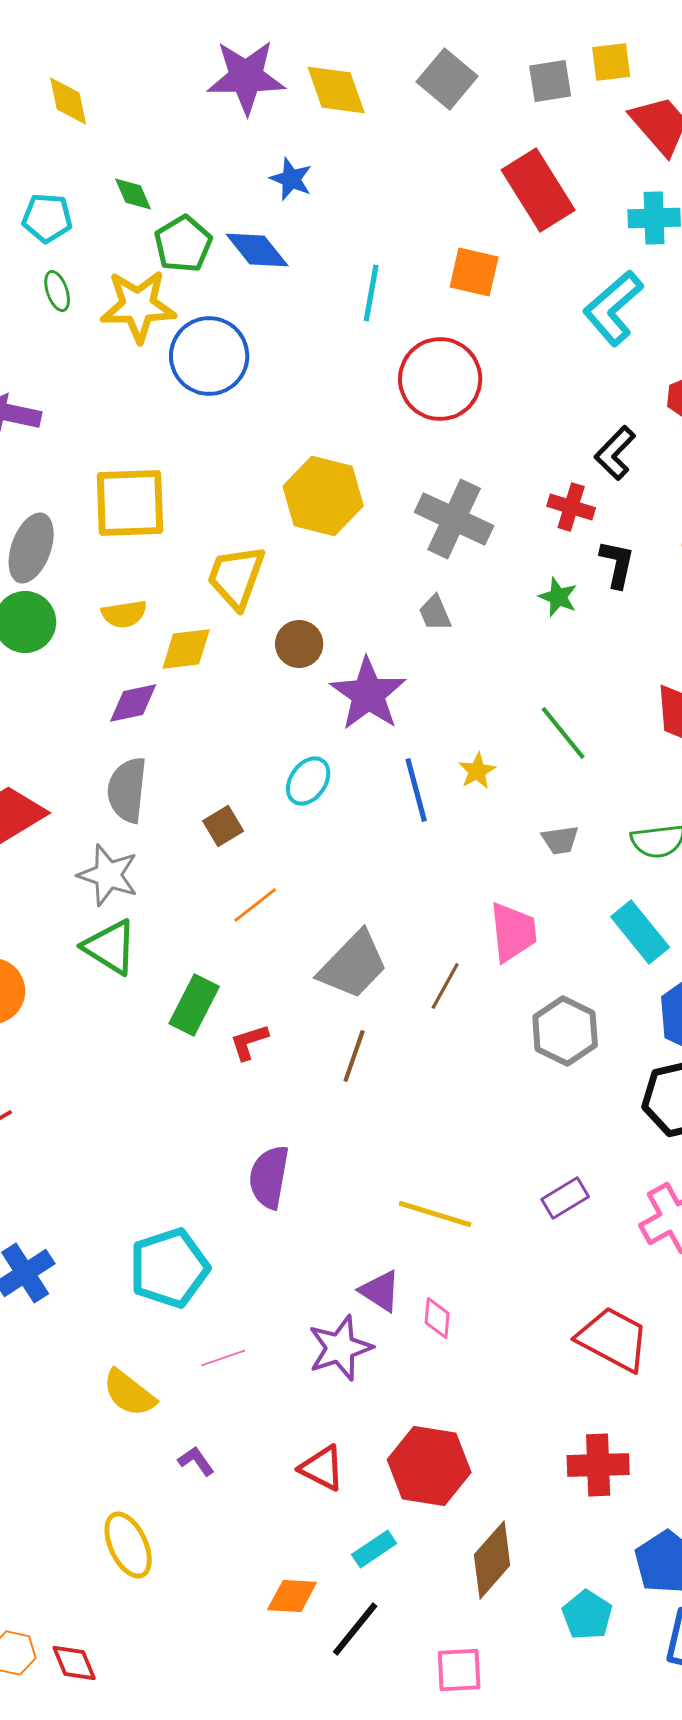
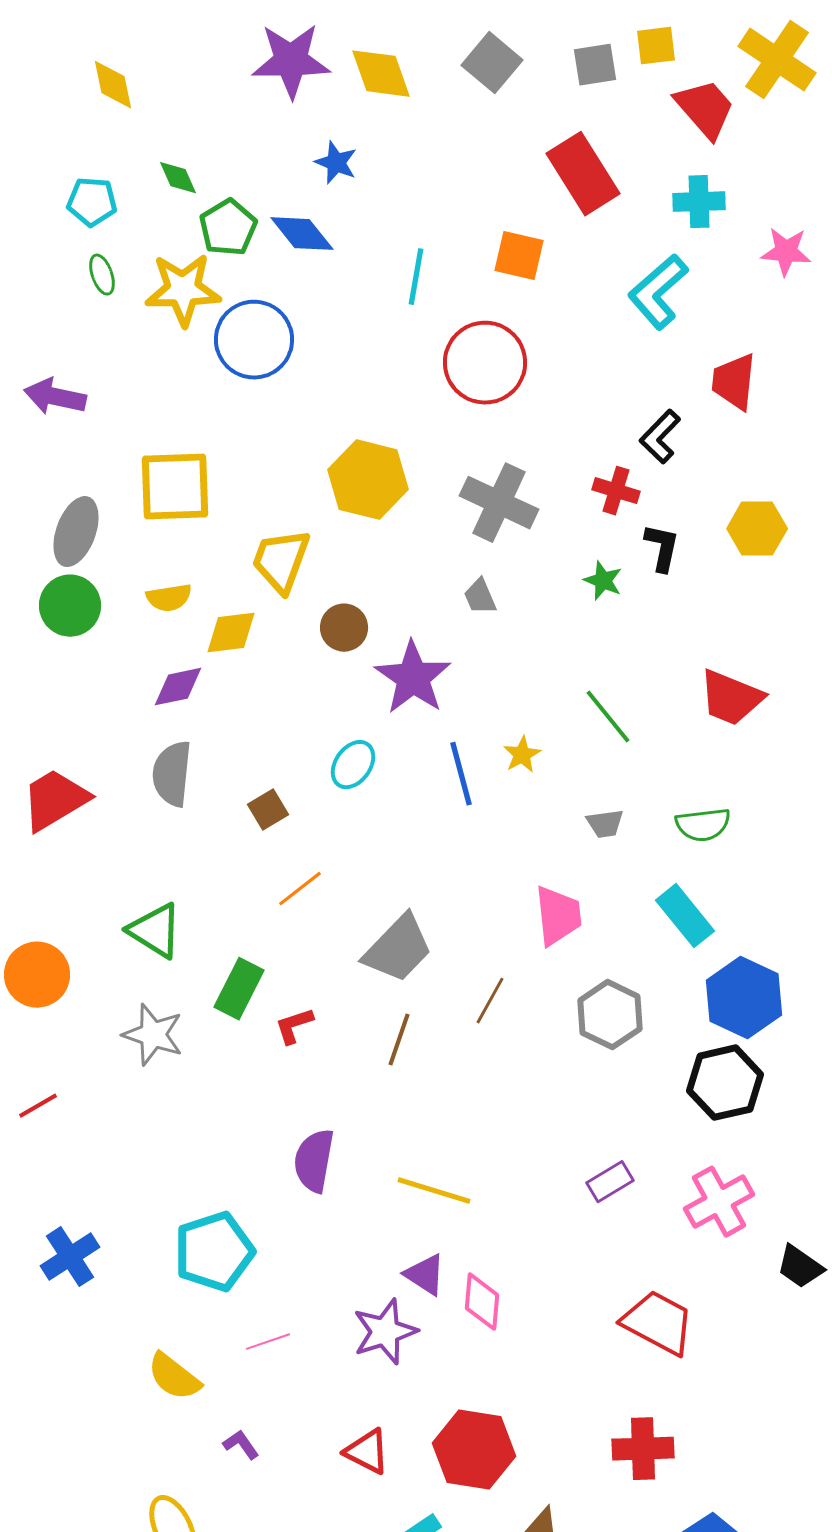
gray star: (108, 875) -> (153, 1035), moved
brown line: (445, 986) -> (490, 1001), moved
yellow line: (435, 1214) -> (434, 1191), moved
pink diamond: (437, 1318) -> (482, 1302), size x1.4

